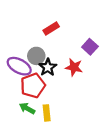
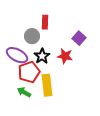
red rectangle: (51, 29) -> (45, 22), turned -56
gray circle: (36, 56) -> (32, 36), moved
yellow rectangle: (47, 113) -> (47, 85), moved, size x1.5

